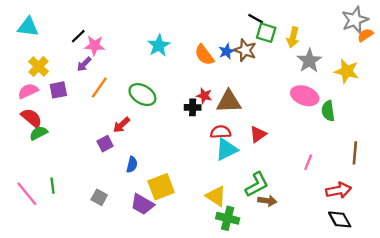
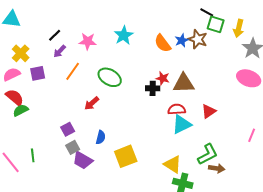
black line: (78, 36) -> (55, 35), moved
pink star: (95, 46) -> (88, 41), moved
purple square: (105, 144) -> (68, 129), moved
gray square: (99, 197) -> (73, 147), moved, turned 32
purple trapezoid: (142, 204) -> (83, 160), moved

